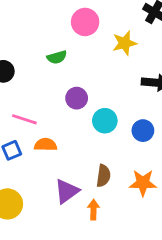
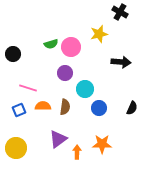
pink circle: (85, 22) -> (71, 47), moved
blue circle: (143, 131) -> (99, 108), moved
brown semicircle: (103, 176) -> (65, 107), moved
orange star: (143, 183) -> (102, 144), moved

